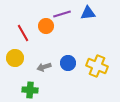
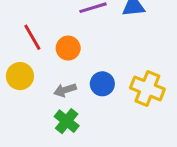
orange circle: (46, 26) -> (68, 48), moved
green cross: (30, 90) -> (67, 121), moved, turned 35

